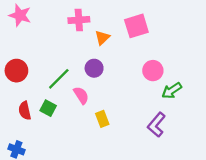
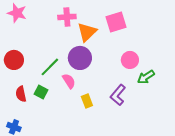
orange triangle: (102, 38) -> (87, 32), size x1.5
purple circle: (94, 68) -> (80, 58), size x1.5
purple L-shape: (156, 125) -> (118, 95), moved

